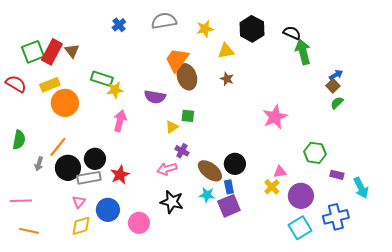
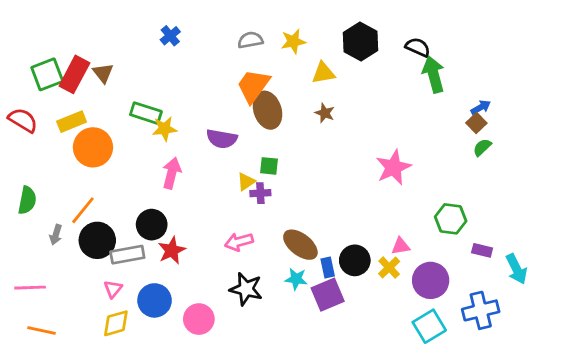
gray semicircle: (164, 21) -> (250, 40), moved, size x0.7
purple cross: (182, 151) -> (260, 193), moved, turned -32
black circle: (95, 159) -> (152, 225), moved
black circle: (235, 164) -> (355, 260), moved

